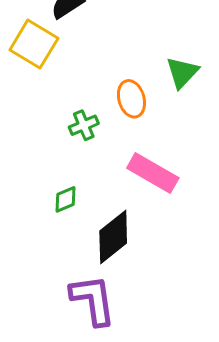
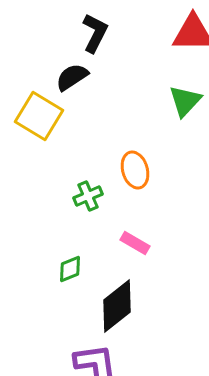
green triangle: (182, 72) -> (185, 101), moved
pink rectangle: (153, 173) -> (135, 243), moved, size x0.6

